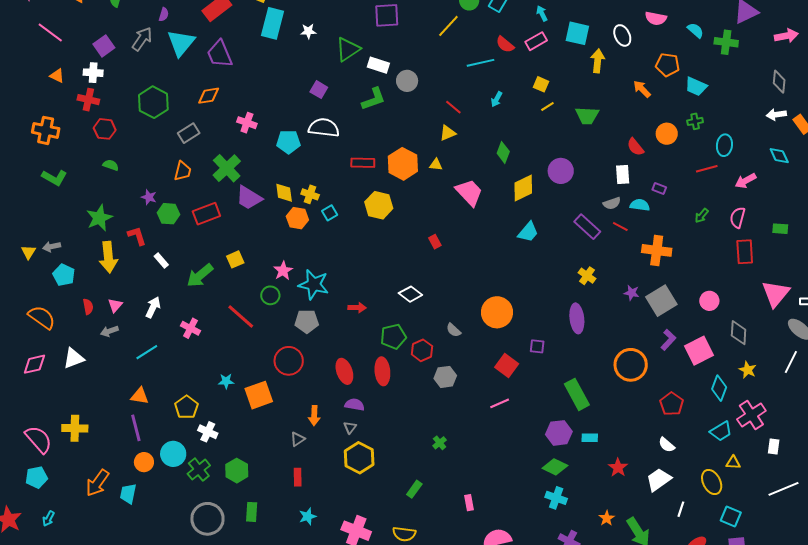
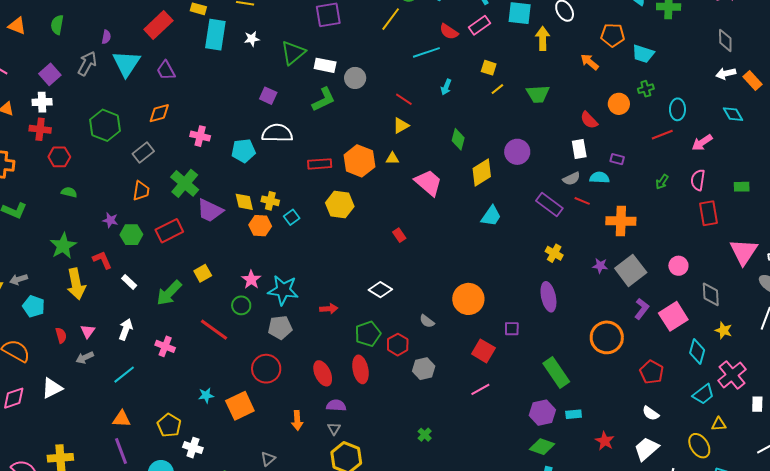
purple trapezoid: (220, 54) -> (166, 70), size x0.7
gray triangle: (298, 439) -> (268, 459), moved

